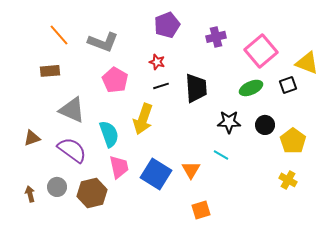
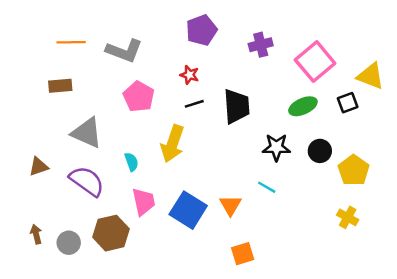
orange line: (59, 35) -> (71, 42), turned -50
cyan semicircle: (109, 134) -> (131, 162), size x0.6
gray circle: (57, 187) -> (69, 243), moved

